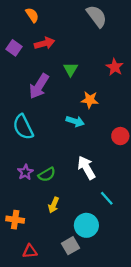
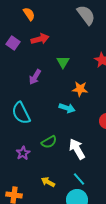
purple arrow: (39, 86) -> (35, 77), size x0.7
green semicircle: (47, 174) -> (49, 142), moved
cyan line: (107, 198) -> (79, 179), moved
yellow arrow: (54, 205) -> (48, 182), turned 96

